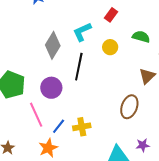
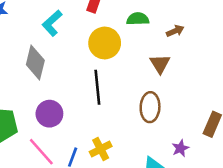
cyan L-shape: (82, 32) -> (52, 23), moved
yellow circle: (110, 47) -> (105, 43), size x1.6
black line: (79, 67) -> (97, 87), moved

